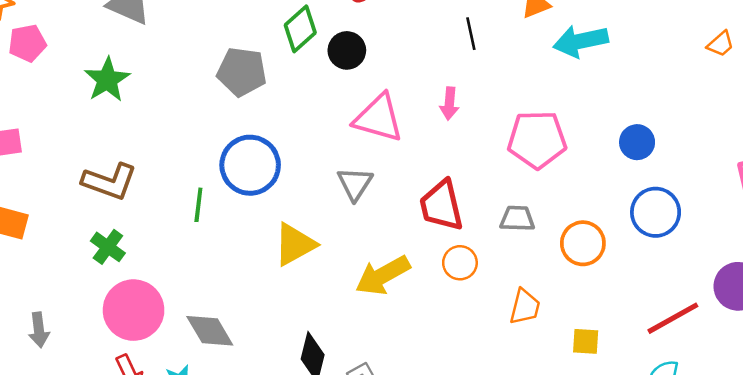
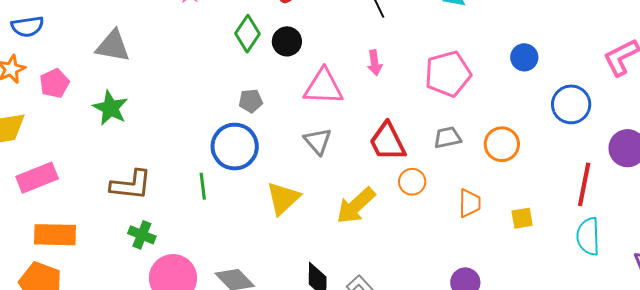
pink pentagon: (27, 43) -> (54, 83), moved
gray pentagon: (242, 72) -> (251, 101), moved, size x0.6
blue circle: (656, 212) -> (571, 104), moved
red line: (673, 318) -> (584, 184), turned -36

